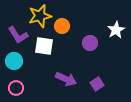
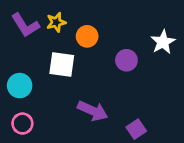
yellow star: (40, 16) -> (56, 22), size x0.6
purple L-shape: (18, 35) -> (25, 25), moved
purple square: (97, 84) -> (136, 129), moved

